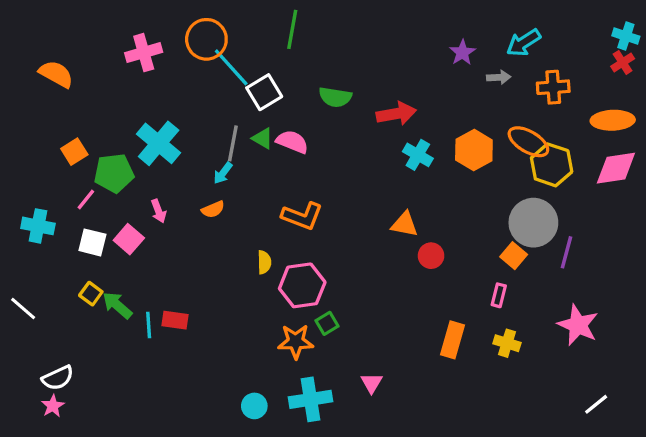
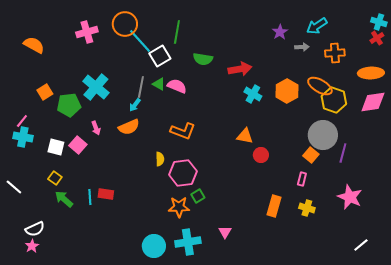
green line: (292, 29) -> (177, 32), moved
pink line: (86, 200) -> (22, 121), moved
orange semicircle: (213, 209) -> (129, 127), size x1.5
green arrow: (117, 305) -> (64, 199), moved
cyan circle: (254, 406) -> (154, 246), size x1.5

